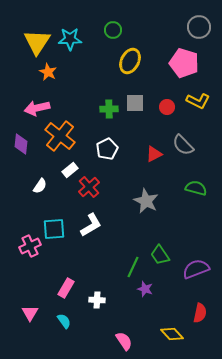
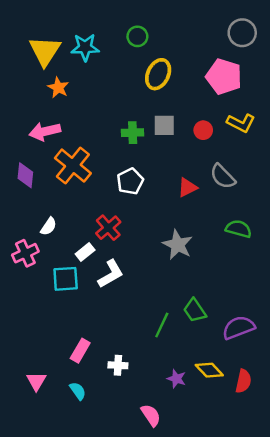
white rectangle: (70, 170) -> (85, 252), moved
pink cross: (30, 246) -> (25, 253), moved
purple star: (145, 289) -> (176, 379), moved
yellow diamond: (172, 334) -> (209, 370), moved

